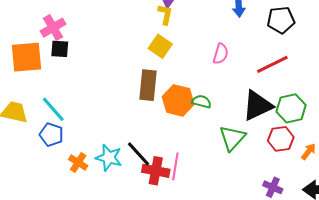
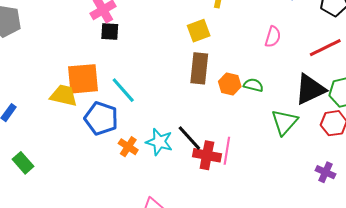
yellow square: (160, 46) -> (199, 31), moved, turned 35
orange square: (27, 57) -> (83, 79), moved
orange hexagon: (178, 100) -> (230, 84), size x0.7
cyan line: (53, 109) -> (123, 90), moved
blue pentagon: (51, 135) -> (101, 118), size x1.4

